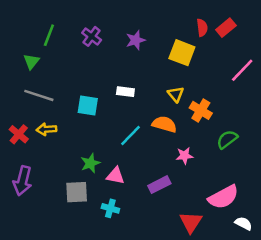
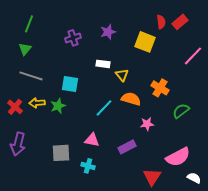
green line: (49, 35) -> (29, 24), moved
purple cross: (92, 36) -> (73, 38), moved, turned 35
white rectangle: (125, 92) -> (103, 64), moved
yellow triangle: (176, 94) -> (122, 75), moved
green star: (90, 163) -> (58, 106), moved

